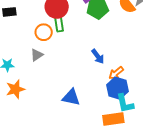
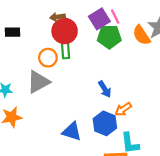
gray triangle: (37, 55) -> (38, 82), size x1.6
blue hexagon: (118, 88) -> (105, 123), moved

